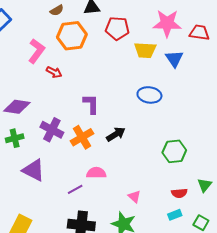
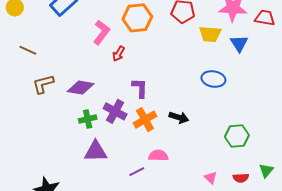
red arrow: (54, 72) -> (119, 54), turned 91
purple L-shape: (91, 104) -> (140, 88), moved
black arrow: (116, 134) -> (179, 117), turned 48
green cross: (15, 138) -> (88, 119), moved
purple triangle: (34, 170) -> (96, 151), turned -30
pink triangle: (134, 196) -> (211, 178), moved

